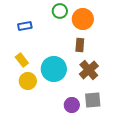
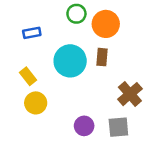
cyan circle: (54, 69) -> (70, 61), moved
brown cross: (89, 70) -> (130, 94), moved
purple circle: (72, 105) -> (84, 126), moved

